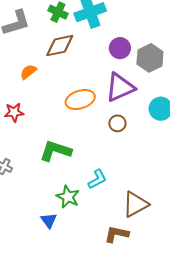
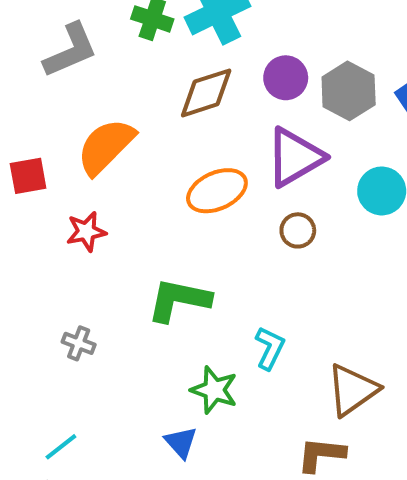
brown diamond: (60, 46) -> (206, 93), moved
orange semicircle: (28, 72) -> (106, 146), size x1.8
cyan L-shape: (97, 179) -> (270, 348), turned -30

